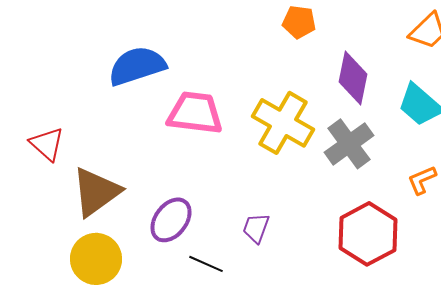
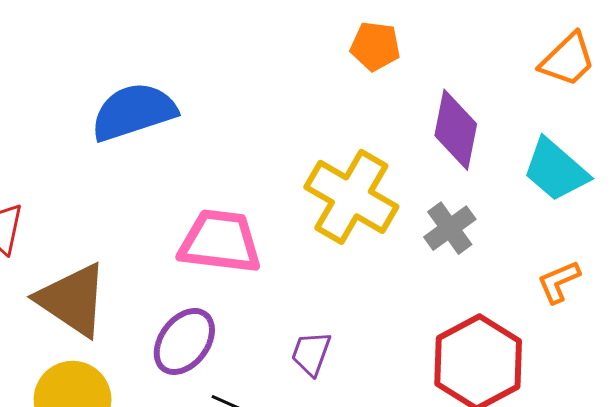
pink trapezoid: (195, 113) -> (220, 242), moved
gray cross: (349, 144) -> (450, 228), size x0.7
brown triangle: (96, 192) -> (73, 300), turned -50

